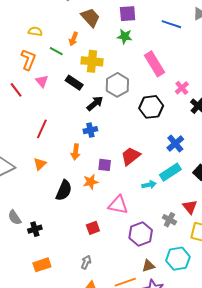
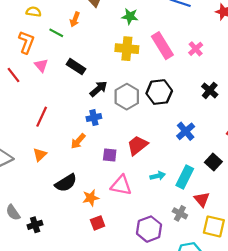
yellow cross: (92, 61) -> (127, 49), moved
gray hexagon: (117, 85) -> (127, 97), moved
pink cross: (182, 88) -> (196, 49), moved
orange arrow: (75, 152) -> (78, 141), turned 35
cyan rectangle: (170, 172) -> (185, 177), moved, turned -30
orange star: (91, 182) -> (91, 198), moved
black semicircle: (64, 190) -> (66, 183), turned 35
pink triangle: (118, 205) -> (121, 185), moved

